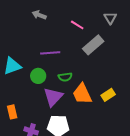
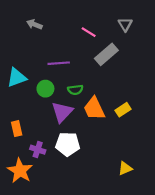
gray arrow: (39, 15) -> (34, 24), moved

